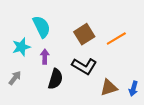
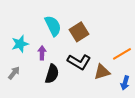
cyan semicircle: (42, 27) -> (53, 26), moved
orange line: (116, 38) -> (122, 54), moved
brown triangle: (109, 88) -> (102, 72), moved

